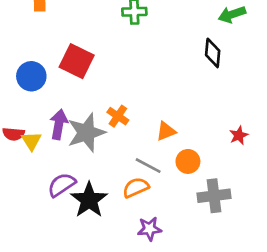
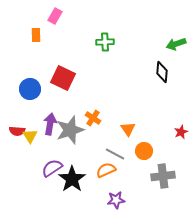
orange triangle: (166, 131) -> (128, 129), turned -42

